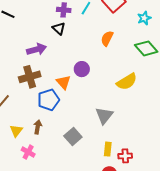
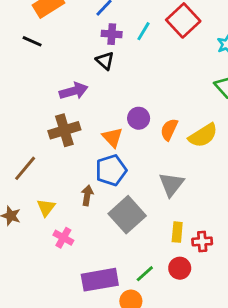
orange semicircle: (107, 38) -> (169, 130), moved
blue pentagon: (48, 100) -> (111, 170), moved
brown arrow: (38, 127) -> (87, 195), moved
gray square: (73, 136) -> (127, 215), size x1.4

